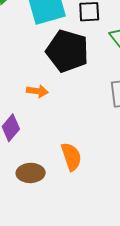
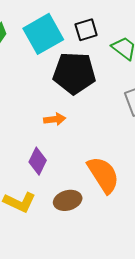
orange semicircle: (71, 157) -> (103, 175), size x1.4

